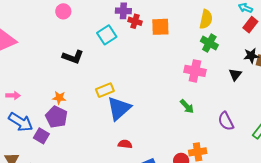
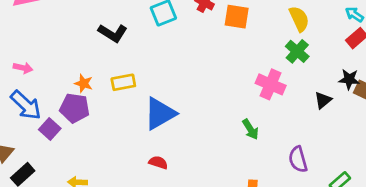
yellow semicircle: (206, 19) -> (299, 19), turned -48
yellow rectangle: (105, 90) -> (123, 82), moved
purple pentagon: (56, 117) -> (75, 108), turned -30

